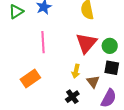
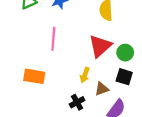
orange rectangle: (30, 78) -> (34, 76), turned 36
brown triangle: (93, 82) -> (102, 89), turned 40

